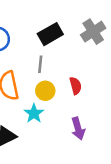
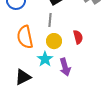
purple arrow: (78, 129) -> (65, 67), moved

